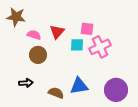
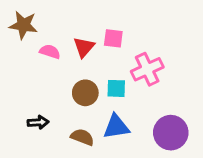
pink square: (87, 29) -> (113, 38), moved
cyan square: (77, 45) -> (116, 88), moved
brown circle: (38, 55) -> (85, 93), moved

